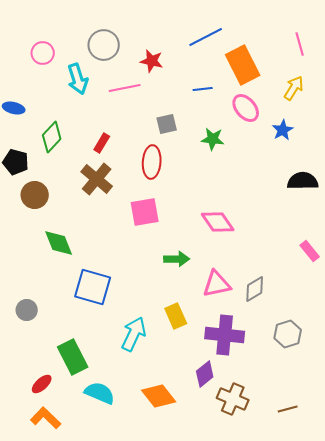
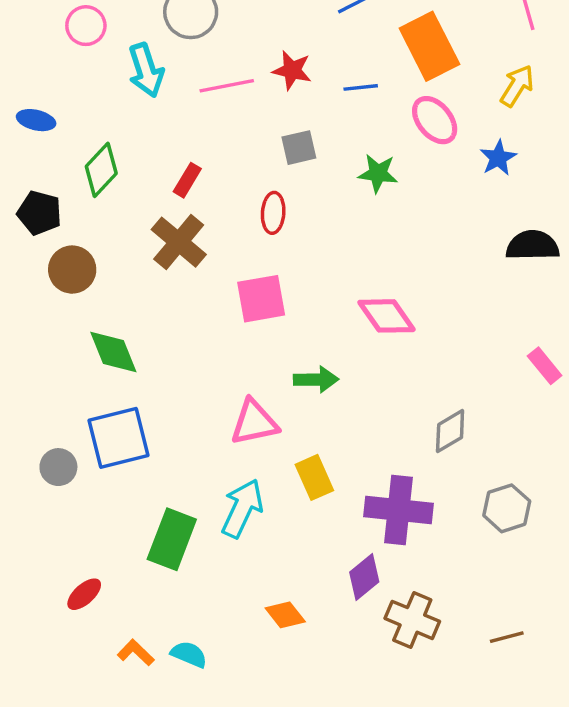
red star: (152, 61) -> (292, 70), moved
red ellipse: (152, 162) -> (273, 213), size x0.7
pink triangle: (217, 284) -> (254, 422), moved
blue square: (93, 287) -> (119, 438), moved, turned -30
green rectangle: (73, 357) -> (172, 539), moved, turned 48
cyan semicircle: (100, 393) -> (189, 654), moved, size x0.7
orange diamond: (159, 396) -> (285, 615), size x0.7
orange L-shape: (46, 418) -> (136, 653), moved, size x0.7

